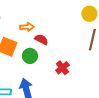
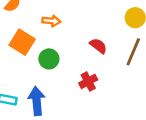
red semicircle: (41, 40) -> (98, 46), moved

